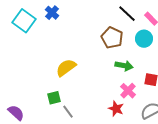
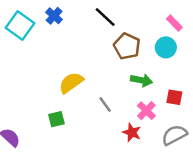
black line: (127, 14) -> (105, 17), moved
gray line: (68, 112) -> (105, 105), moved

